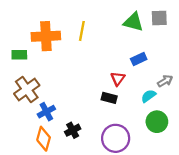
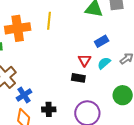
cyan semicircle: (148, 96) -> (104, 63), moved
black cross: (73, 130) -> (49, 109), turned 32

